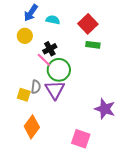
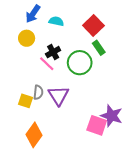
green rectangle: (93, 45) -> (99, 48), turned 48
green circle: (59, 70) -> (80, 63), moved
pink square: (81, 139) -> (97, 125), moved

